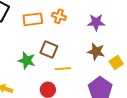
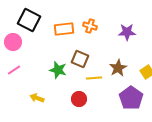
brown star: (96, 51) -> (118, 68), moved, turned 30

